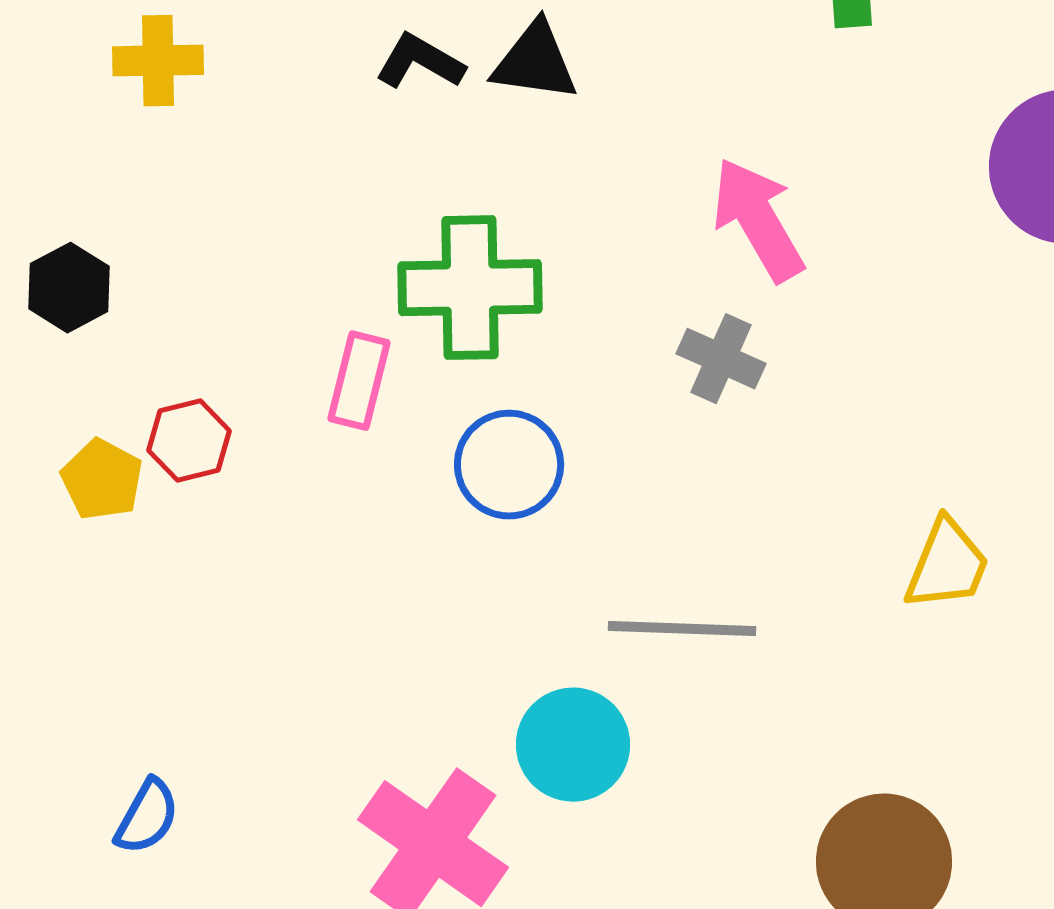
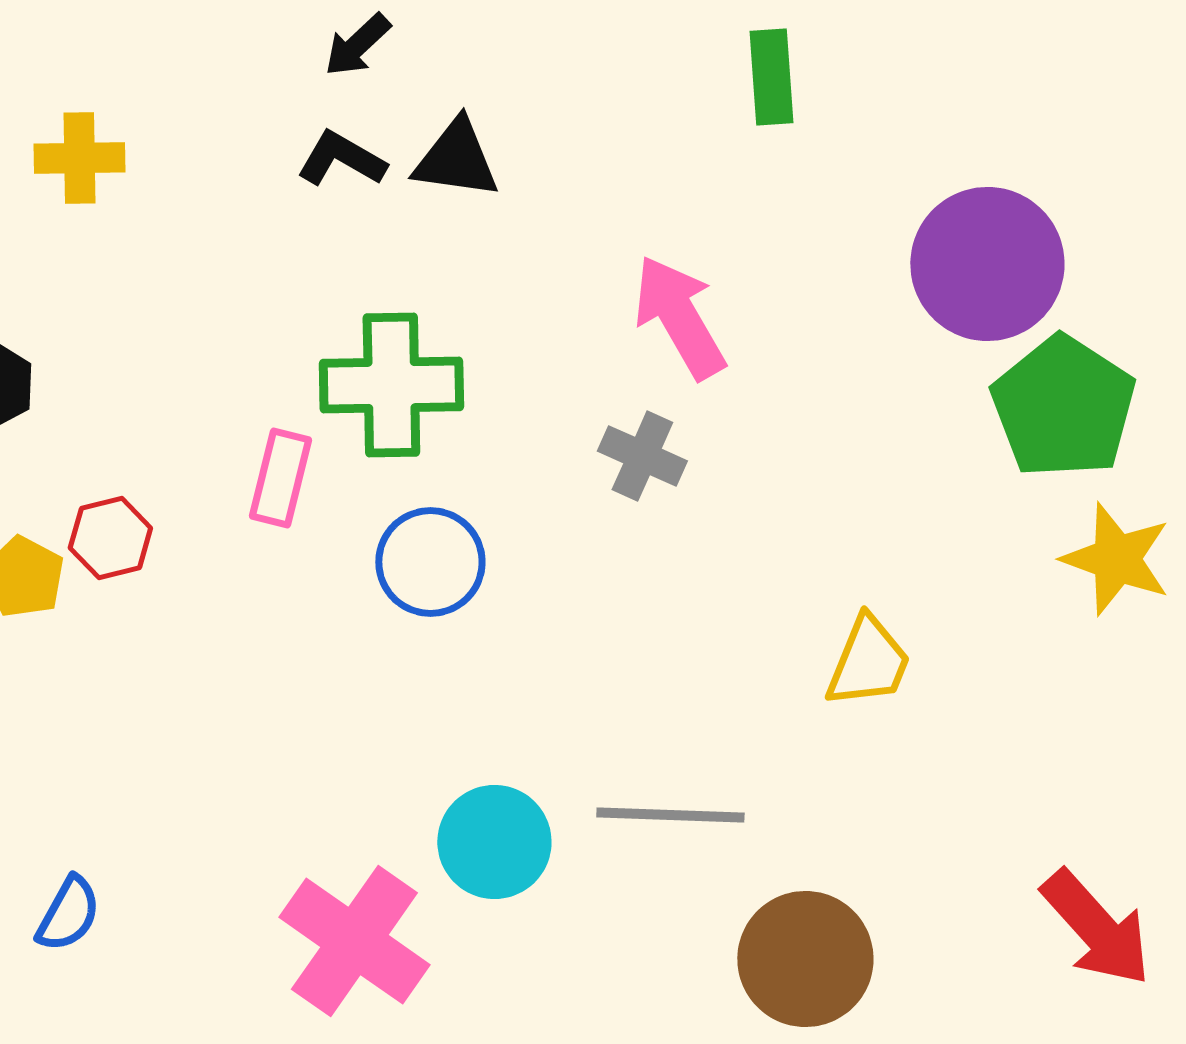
gray line: (682, 629) -> (670, 815), moved

